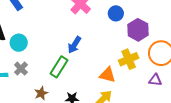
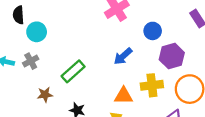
blue arrow: (74, 45) -> (123, 56), moved
orange triangle: (107, 75) -> (124, 96), turned -30

